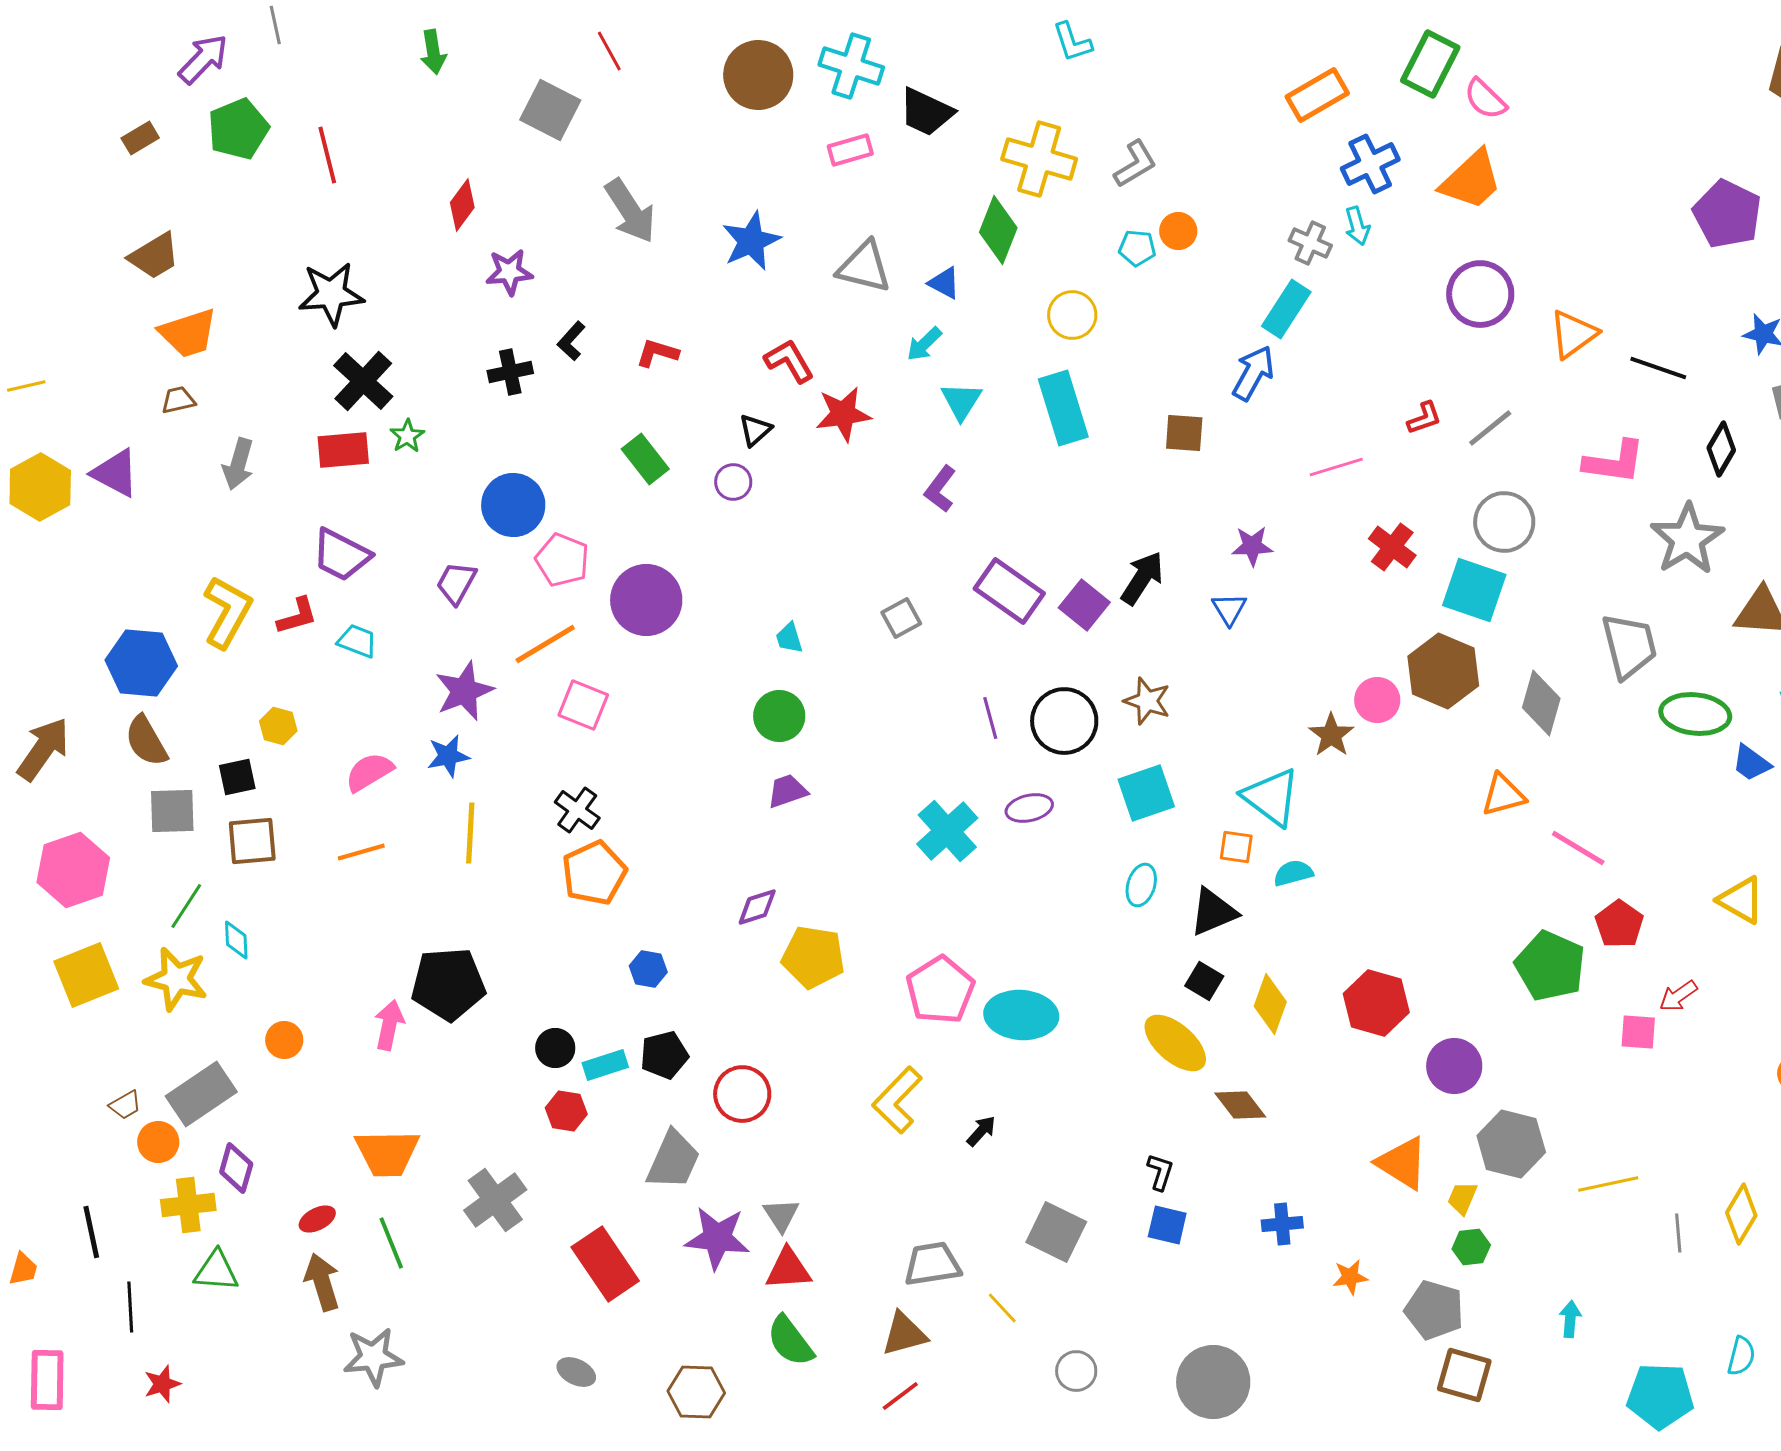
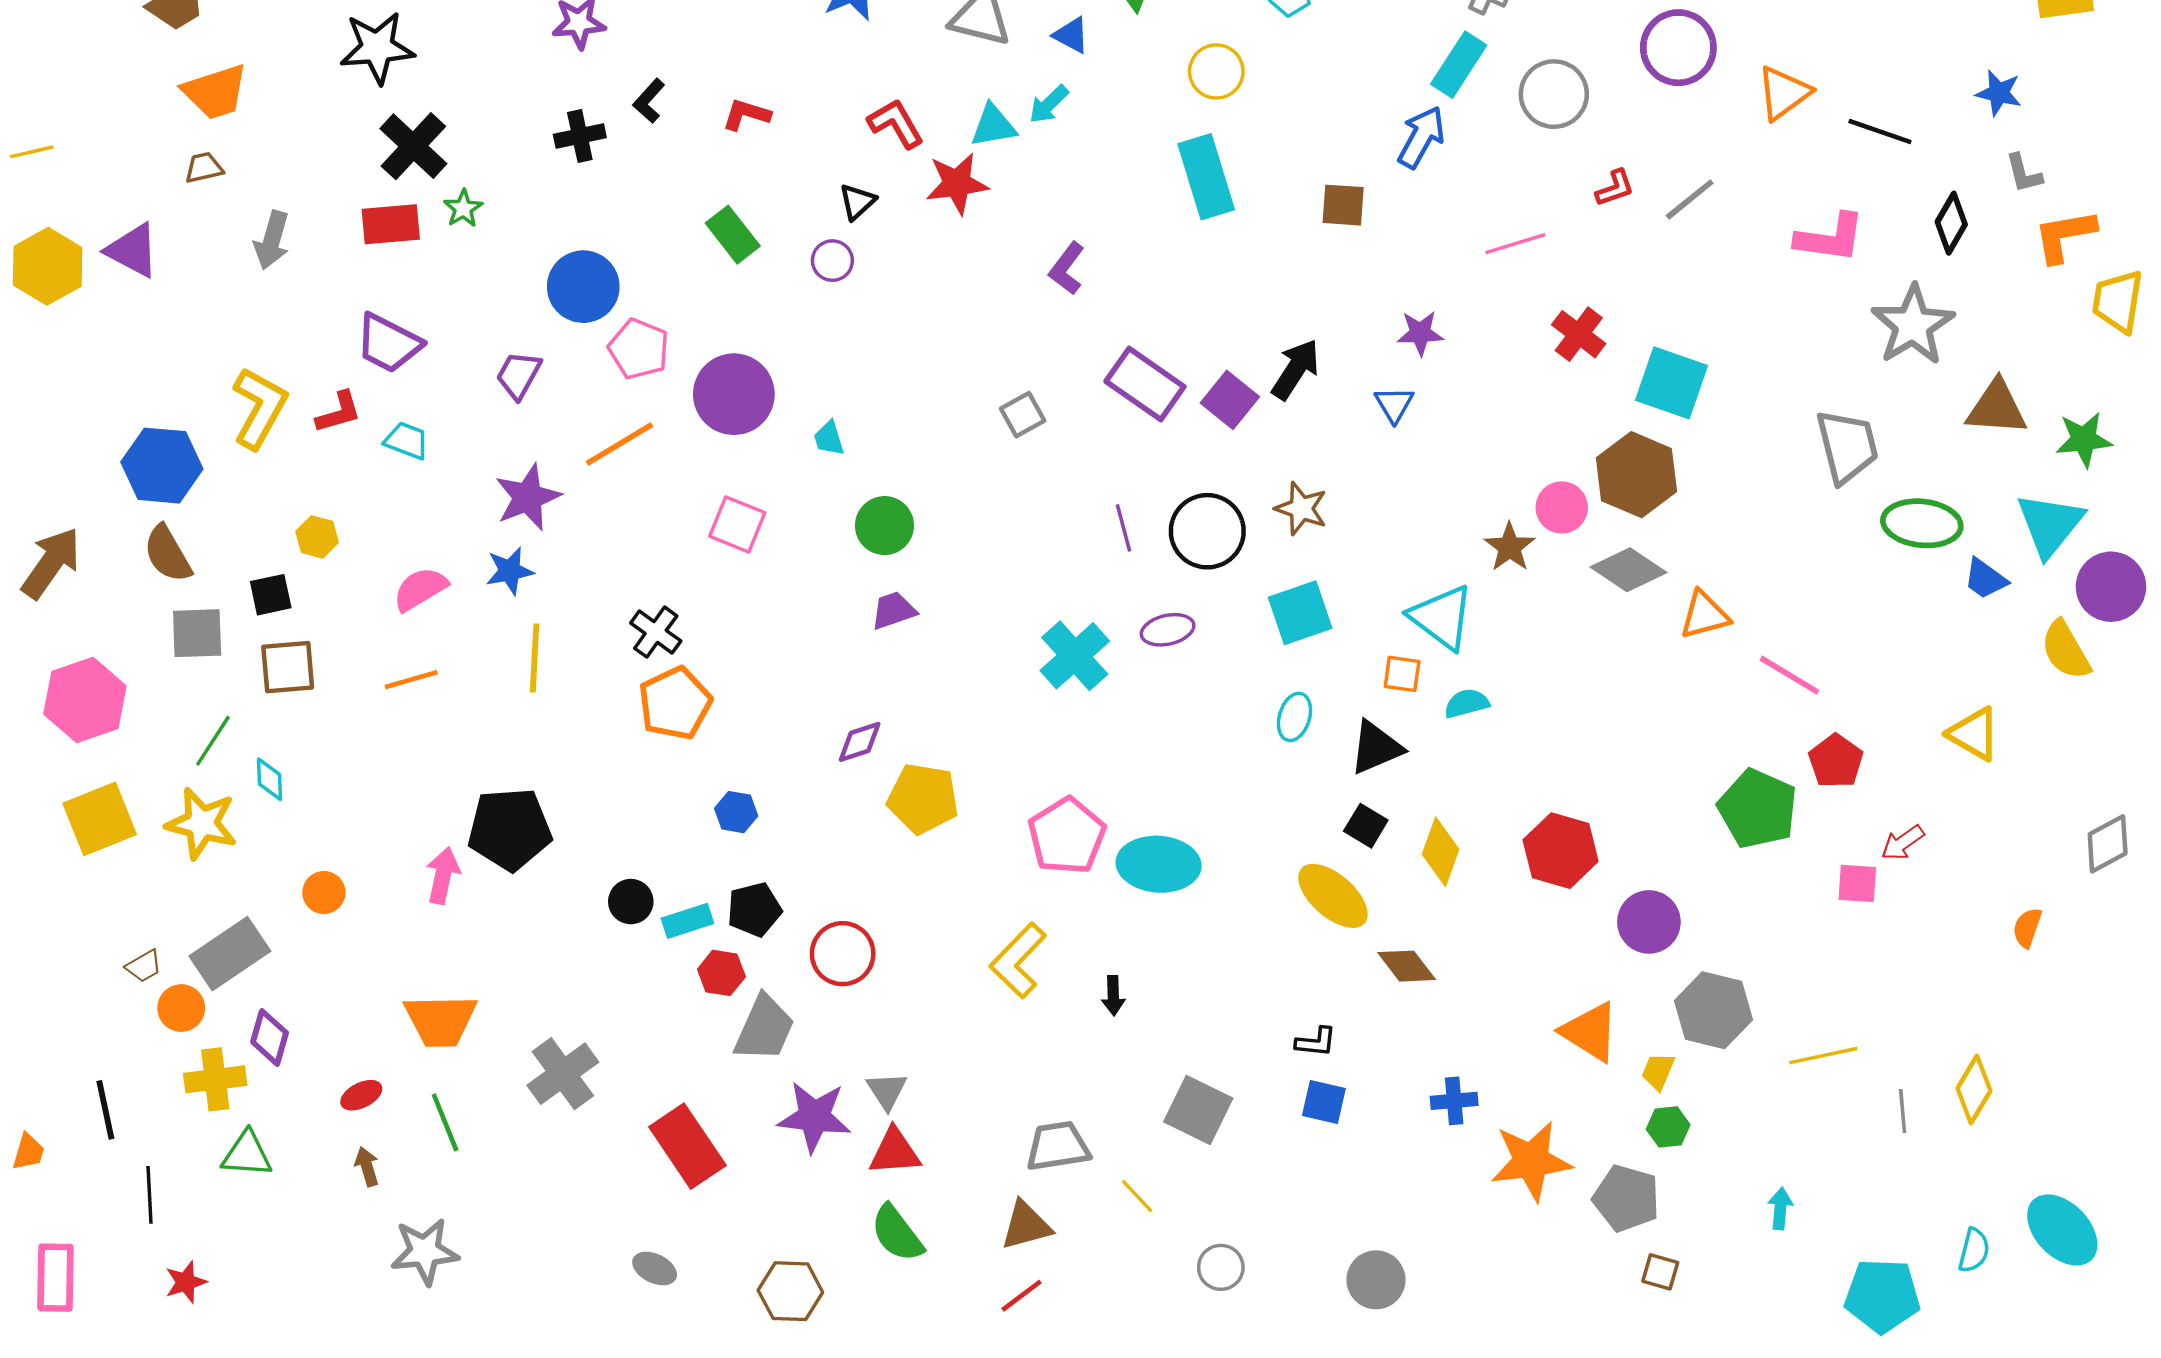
cyan triangle: (961, 401) -> (993, 126), moved, turned 48
gray circle: (1504, 522) -> (1554, 94), moved
cyan trapezoid: (789, 638) -> (829, 438), moved
gray diamond: (1541, 703) -> (1629, 570), moved, turned -72
pink square: (583, 705) -> (737, 524), moved
red hexagon: (566, 1111) -> (721, 973), moved
black arrow: (981, 1131) -> (1113, 996), turned 136
black L-shape: (1160, 1172) -> (1316, 1042), turned 78
orange star: (1350, 1277) -> (1531, 1161), size x2.0
brown arrow: (322, 1282) -> (367, 1167), size x0.6
brown square: (1464, 1375) -> (1660, 1272), size x0.6
gray circle: (1213, 1382) -> (1376, 1280), size x0.7

